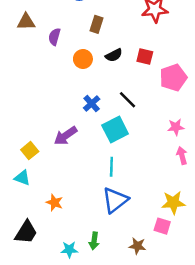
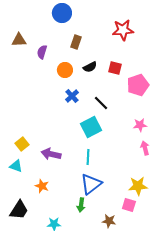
blue cross: (92, 104) -> (72, 96), moved
purple arrow: (66, 136) -> (51, 154), moved, turned 48
green arrow: (94, 241) -> (81, 205), moved

